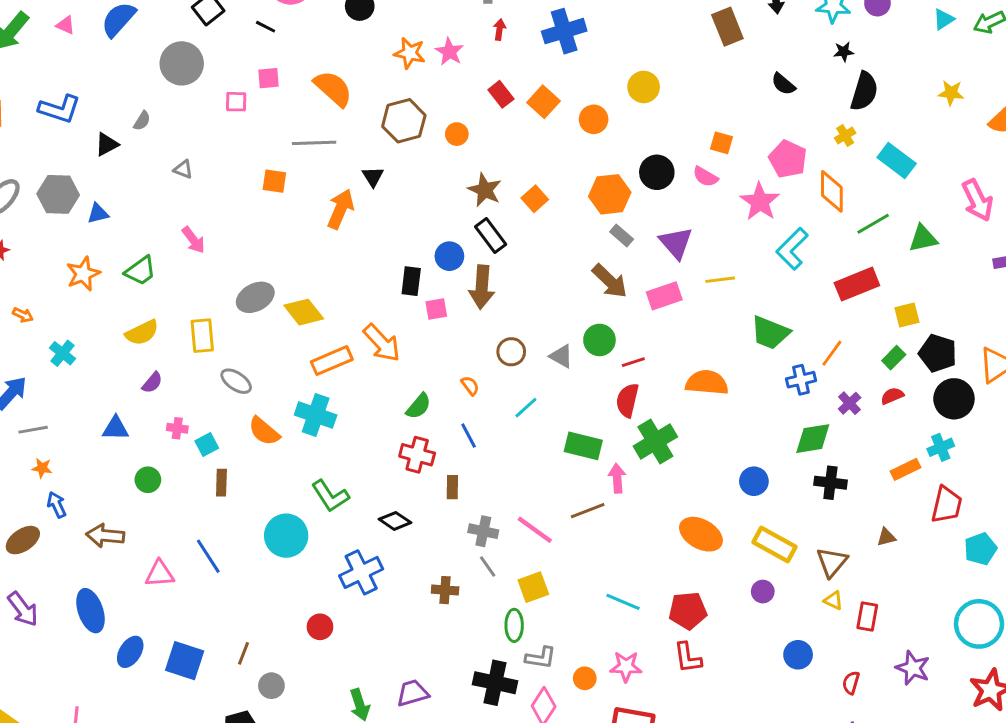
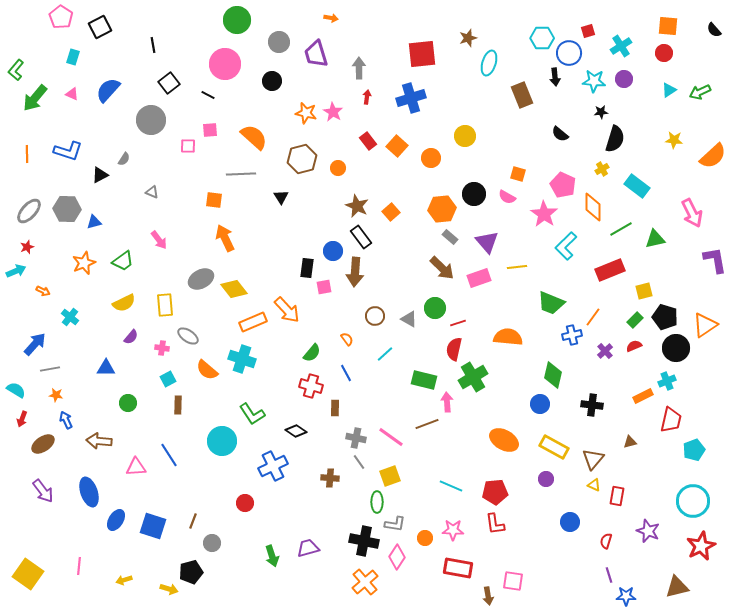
orange arrow: (341, 209) -> (225, 238), moved, turned -48
pink cross: (177, 428) -> (162, 348), moved
green diamond: (813, 439) -> (553, 375), moved, turned -68

